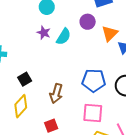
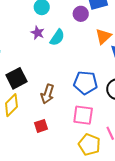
purple circle: (88, 22) -> (81, 14), moved
black square: (25, 79) -> (17, 78), size x1.5

